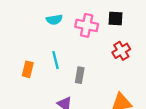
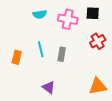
gray rectangle: (80, 75) -> (62, 54), moved

